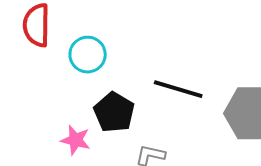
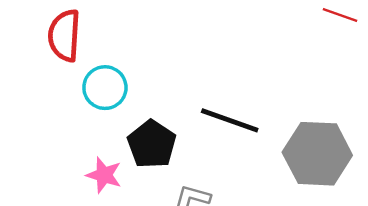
cyan circle: (88, 55) -> (105, 88), moved

